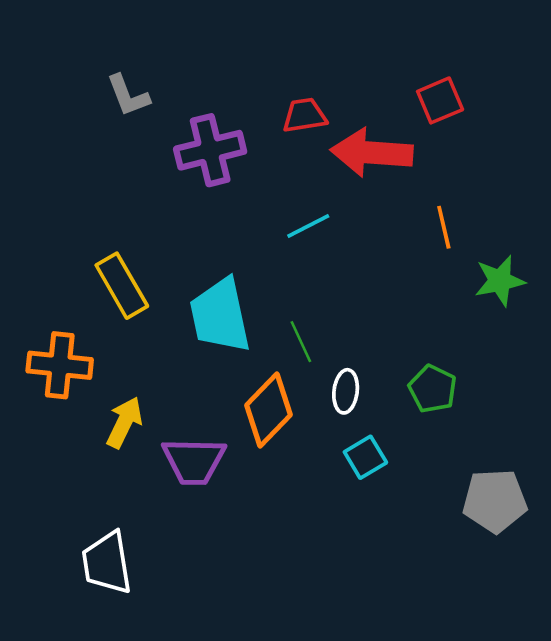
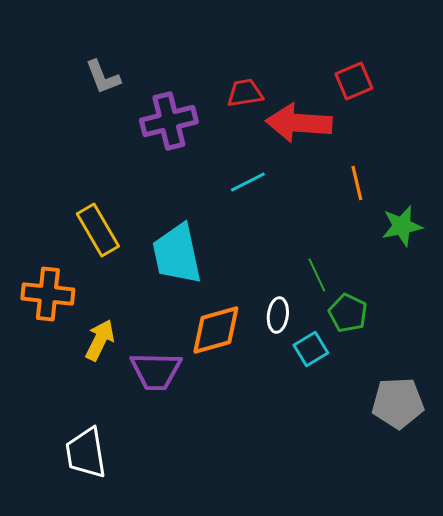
green line: (301, 342) -> (317, 275), moved
orange diamond: (269, 410) -> (216, 330), turned 30
cyan square: (365, 457) -> (311, 349), moved

